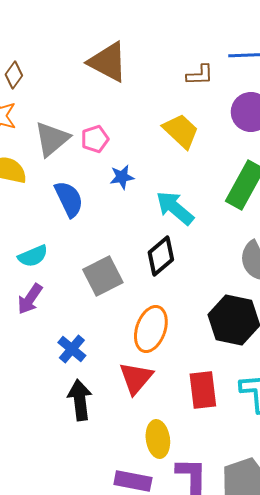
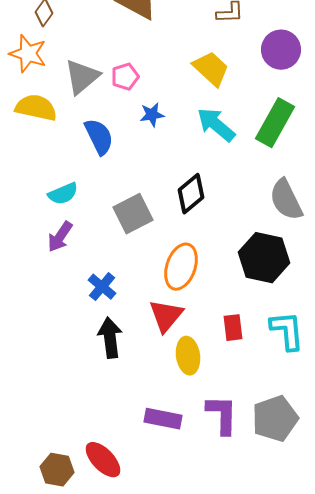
cyan arrow: (175, 208) -> (216, 125), moved
red rectangle: (203, 390) -> (233, 328), size x0.7
yellow ellipse: (158, 439) -> (188, 356), moved

